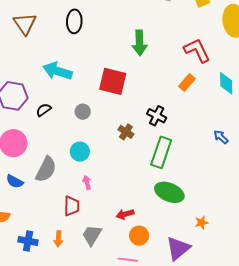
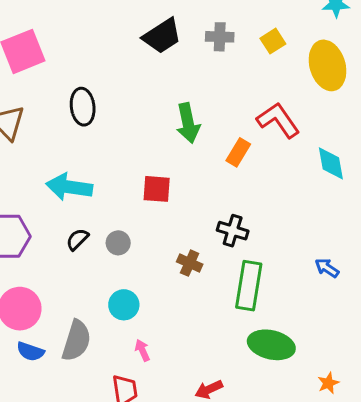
red square: (113, 81) -> (157, 189), size x0.7
orange rectangle: (187, 82) -> (238, 152), moved
black semicircle: (44, 110) -> (77, 239), moved
blue arrow: (221, 137) -> (327, 268), moved
blue semicircle: (15, 181) -> (30, 351), moved

